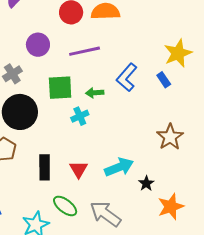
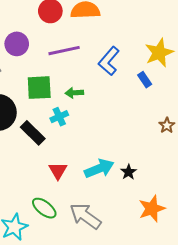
blue L-shape: (127, 77) -> (109, 61), moved
brown star: (170, 137) -> (167, 125), moved, size x0.6
black rectangle: (45, 167) -> (33, 133), moved, turned -45
black star: (146, 183) -> (128, 172), moved

